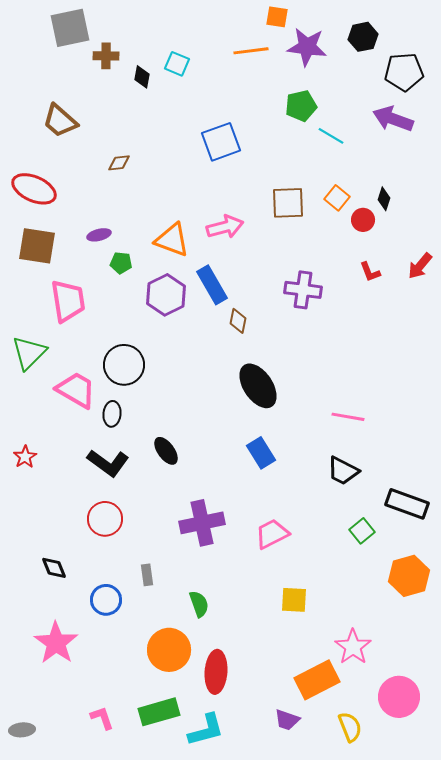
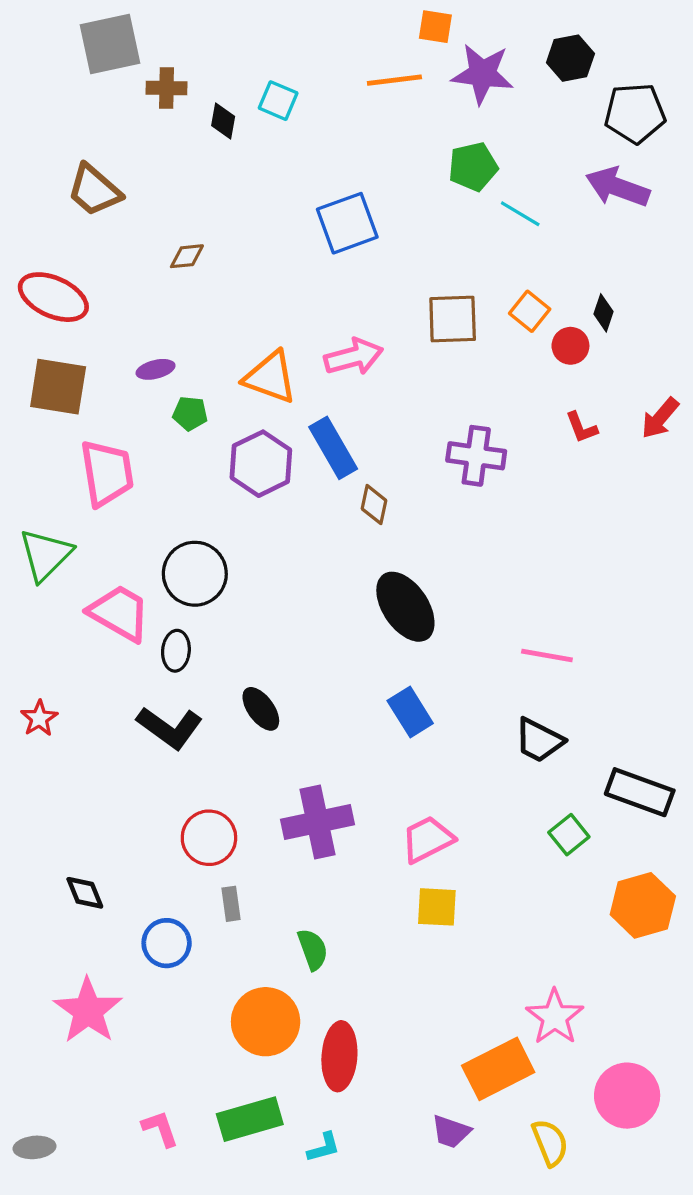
red circle: (105, 519) -> (209, 838), moved
yellow square: (294, 600) -> (437, 907), moved
cyan L-shape: (206, 730) -> (324, 1147), size x0.6

